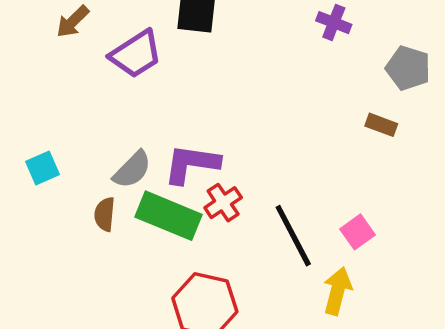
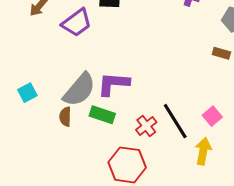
gray semicircle: (132, 170) -> (79, 90), size x1.5
red cross: (223, 203) -> (146, 126), moved
green rectangle: (168, 216) -> (102, 115), size x0.7

